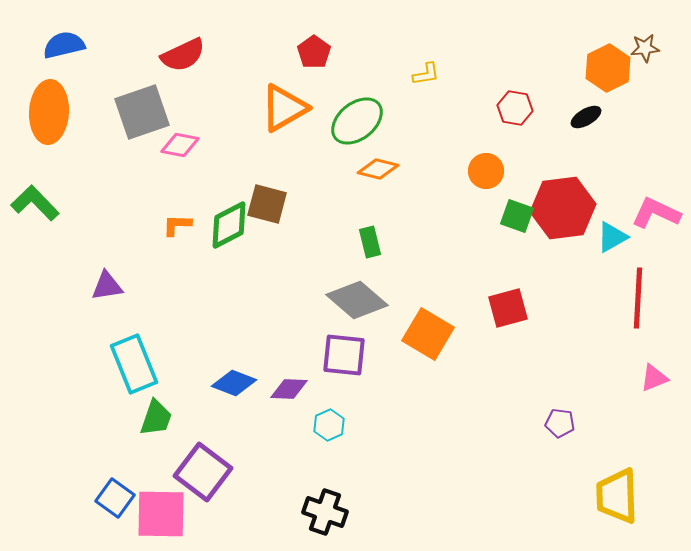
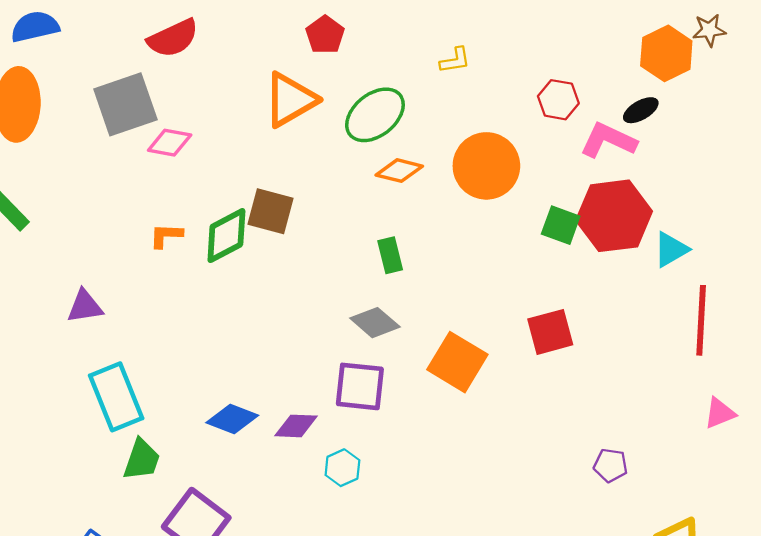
orange circle: (486, 171) -> (486, 166), moved, size x1.6
pink L-shape: (656, 213) -> (608, 140), moved
gray diamond: (357, 300) -> (375, 323), size x0.7

